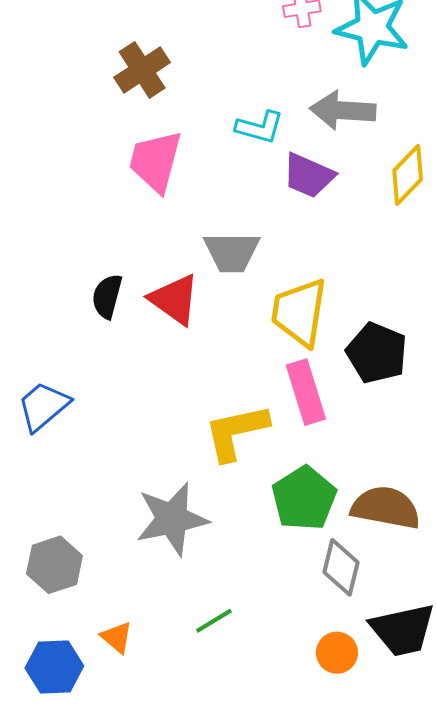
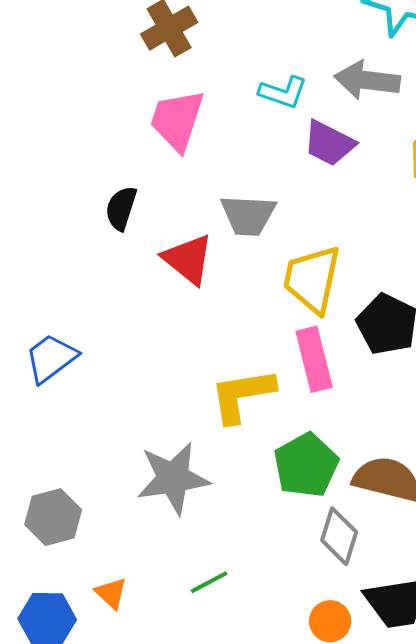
black semicircle: (107, 296) -> (121, 208), moved

